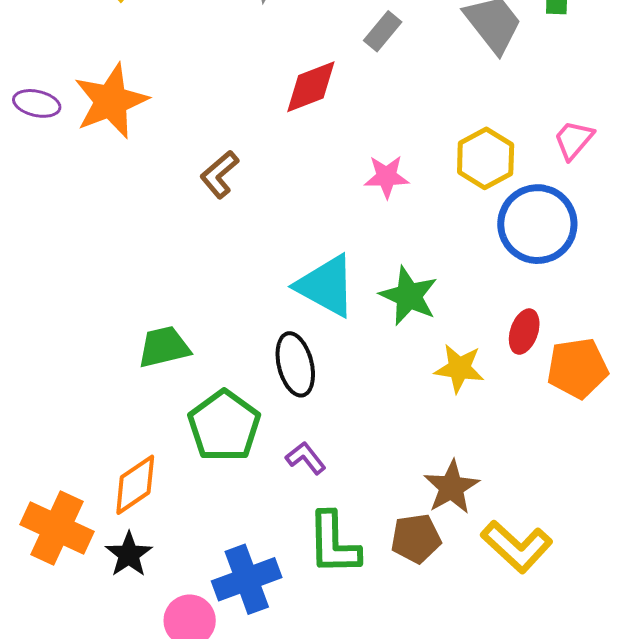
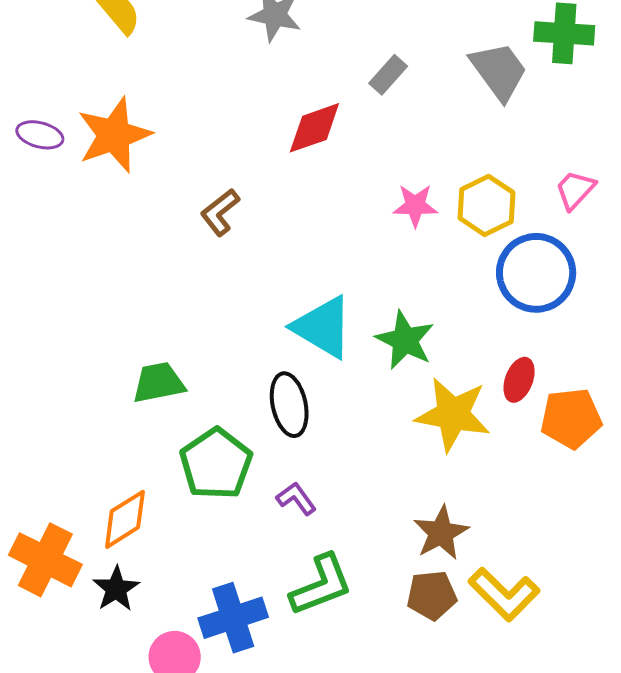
pink star: (387, 177) -> (415, 206), moved
yellow star: (459, 368) -> (453, 414), size x1.5
brown pentagon: (416, 538) -> (432, 595), moved
green L-shape: (334, 543) -> (321, 585), turned -112

